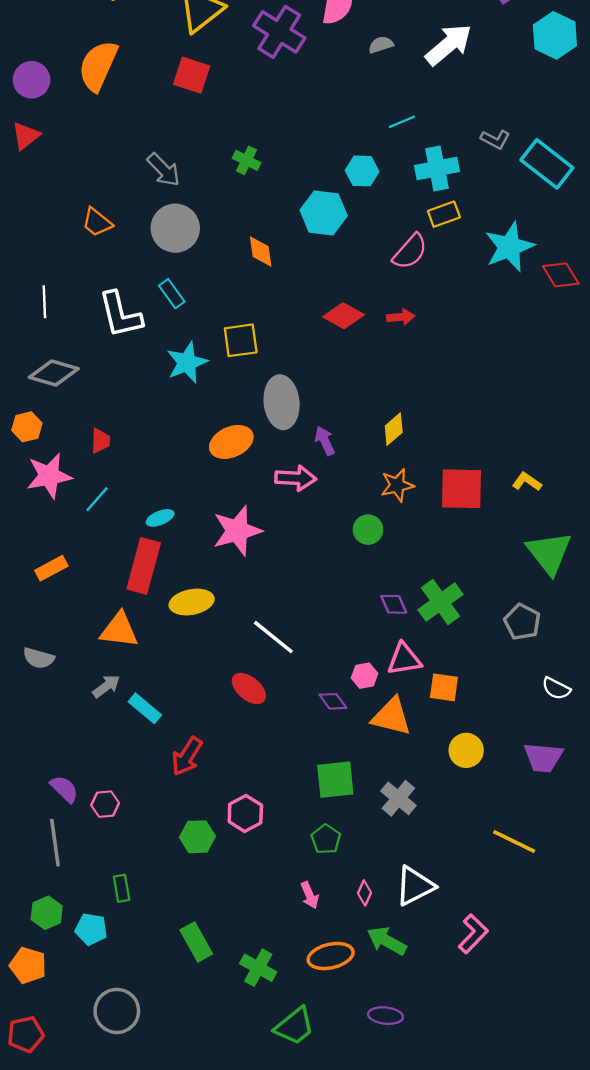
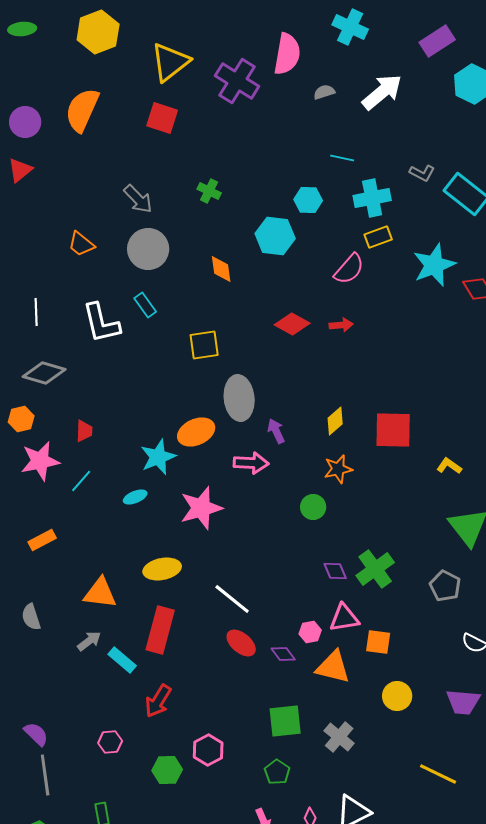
cyan line: (402, 122) -> (342, 158), turned 35
cyan star: (187, 363) -> (158, 457), moved
red square: (461, 489) -> (393, 430), moved
red rectangle: (144, 566) -> (160, 630), moved
gray semicircle: (39, 658) -> (31, 617), turned 56
red ellipse: (249, 688) -> (241, 643), moved
purple semicircle: (64, 789) -> (36, 734), moved
pink hexagon: (105, 804) -> (110, 742), moved

